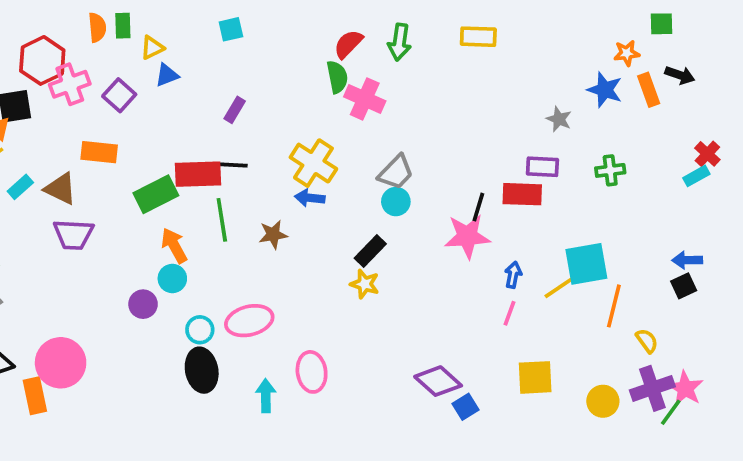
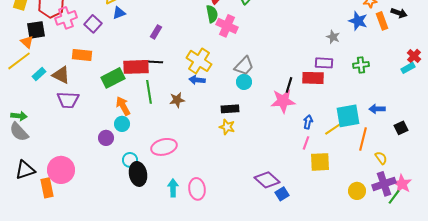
black rectangle: (370, 251) -> (230, 109), turned 42
blue arrow: (687, 260) -> (377, 109), moved
cyan circle: (200, 330) -> (130, 160), moved
pink ellipse: (312, 372) -> (197, 189), moved
yellow square: (535, 377) -> (320, 162), moved

